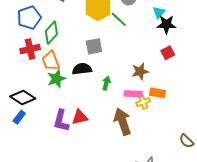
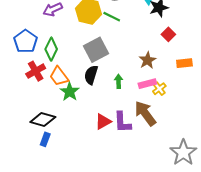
gray square: (94, 46) -> (96, 50), size x1.4
black semicircle: (82, 69) -> (91, 75), turned -48
orange rectangle: (158, 93) -> (184, 63), moved
purple L-shape: (61, 121) -> (122, 122), moved

